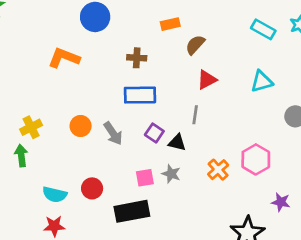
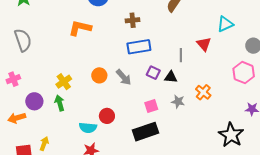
red triangle: (207, 80) -> (204, 44), moved, turned -35
pink hexagon: (256, 159) -> (244, 73), moved
gray star: (171, 174) -> (178, 102), moved
red circle: (92, 188) -> (107, 116), moved

